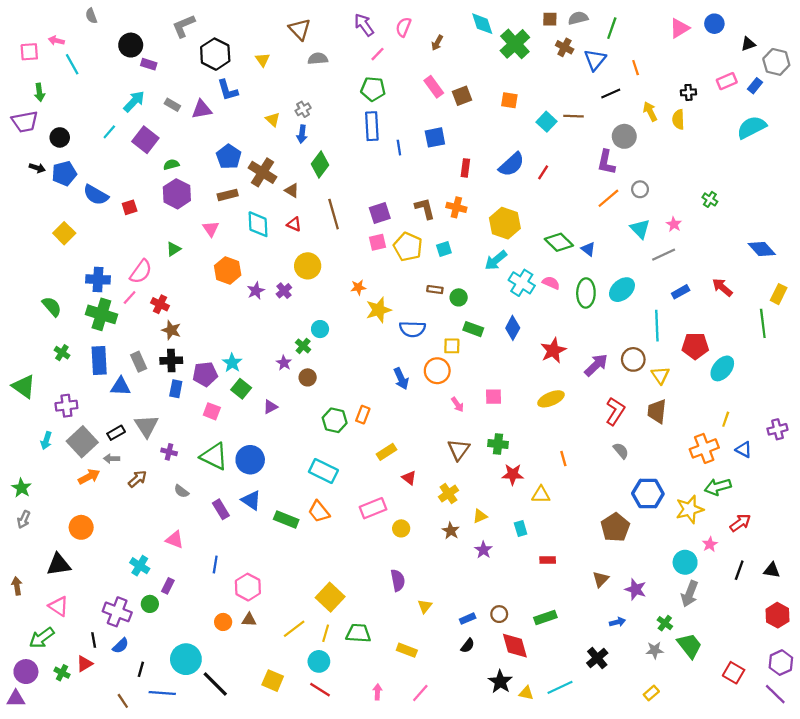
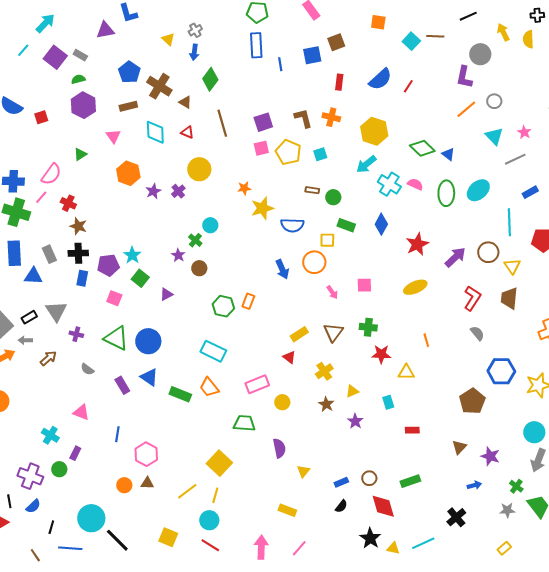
brown square: (462, 96) -> (336, 42), moved
gray rectangle: (172, 105) -> (80, 55), moved
yellow rectangle: (386, 452) -> (299, 334), moved
green trapezoid: (358, 633) -> (244, 423), moved
pink arrow: (377, 692) -> (261, 547), size x1.6

